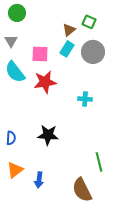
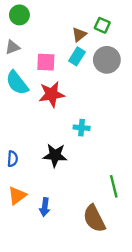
gray triangle: (11, 41) -> (13, 47), turned 40
cyan cross: (85, 99) -> (82, 128), moved

